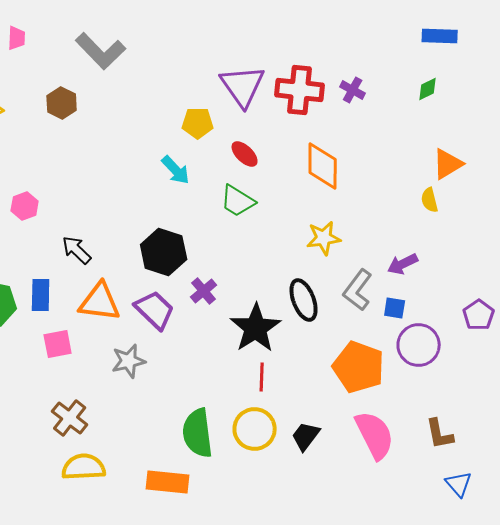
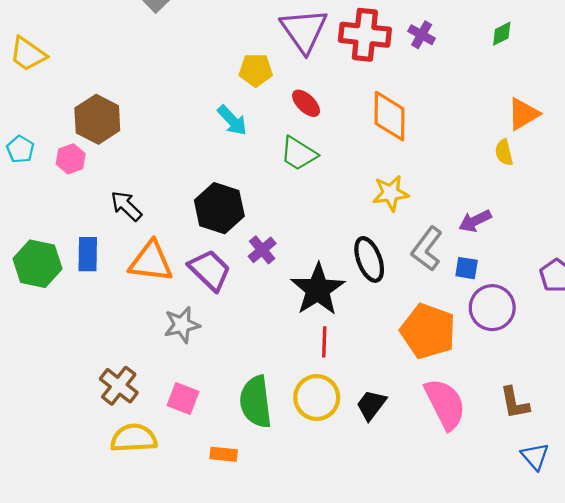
brown hexagon: (62, 103) -> (97, 119), moved, size x1.4
pink square: (58, 344) -> (183, 399), moved, turned 32
orange rectangle: (168, 482) -> (224, 454), size x0.6

